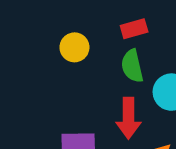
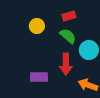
green semicircle: (132, 66) -> (68, 36), turned 144

